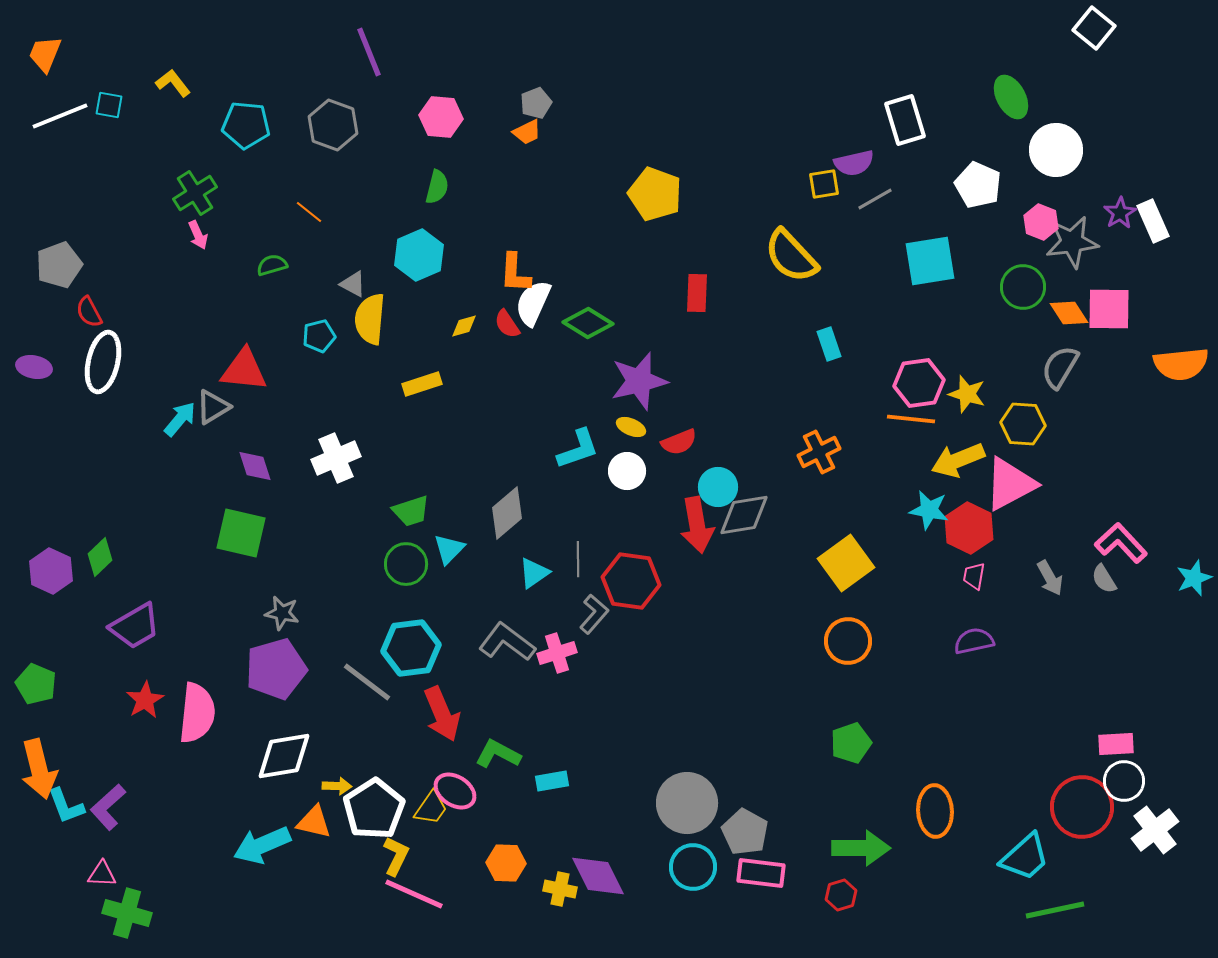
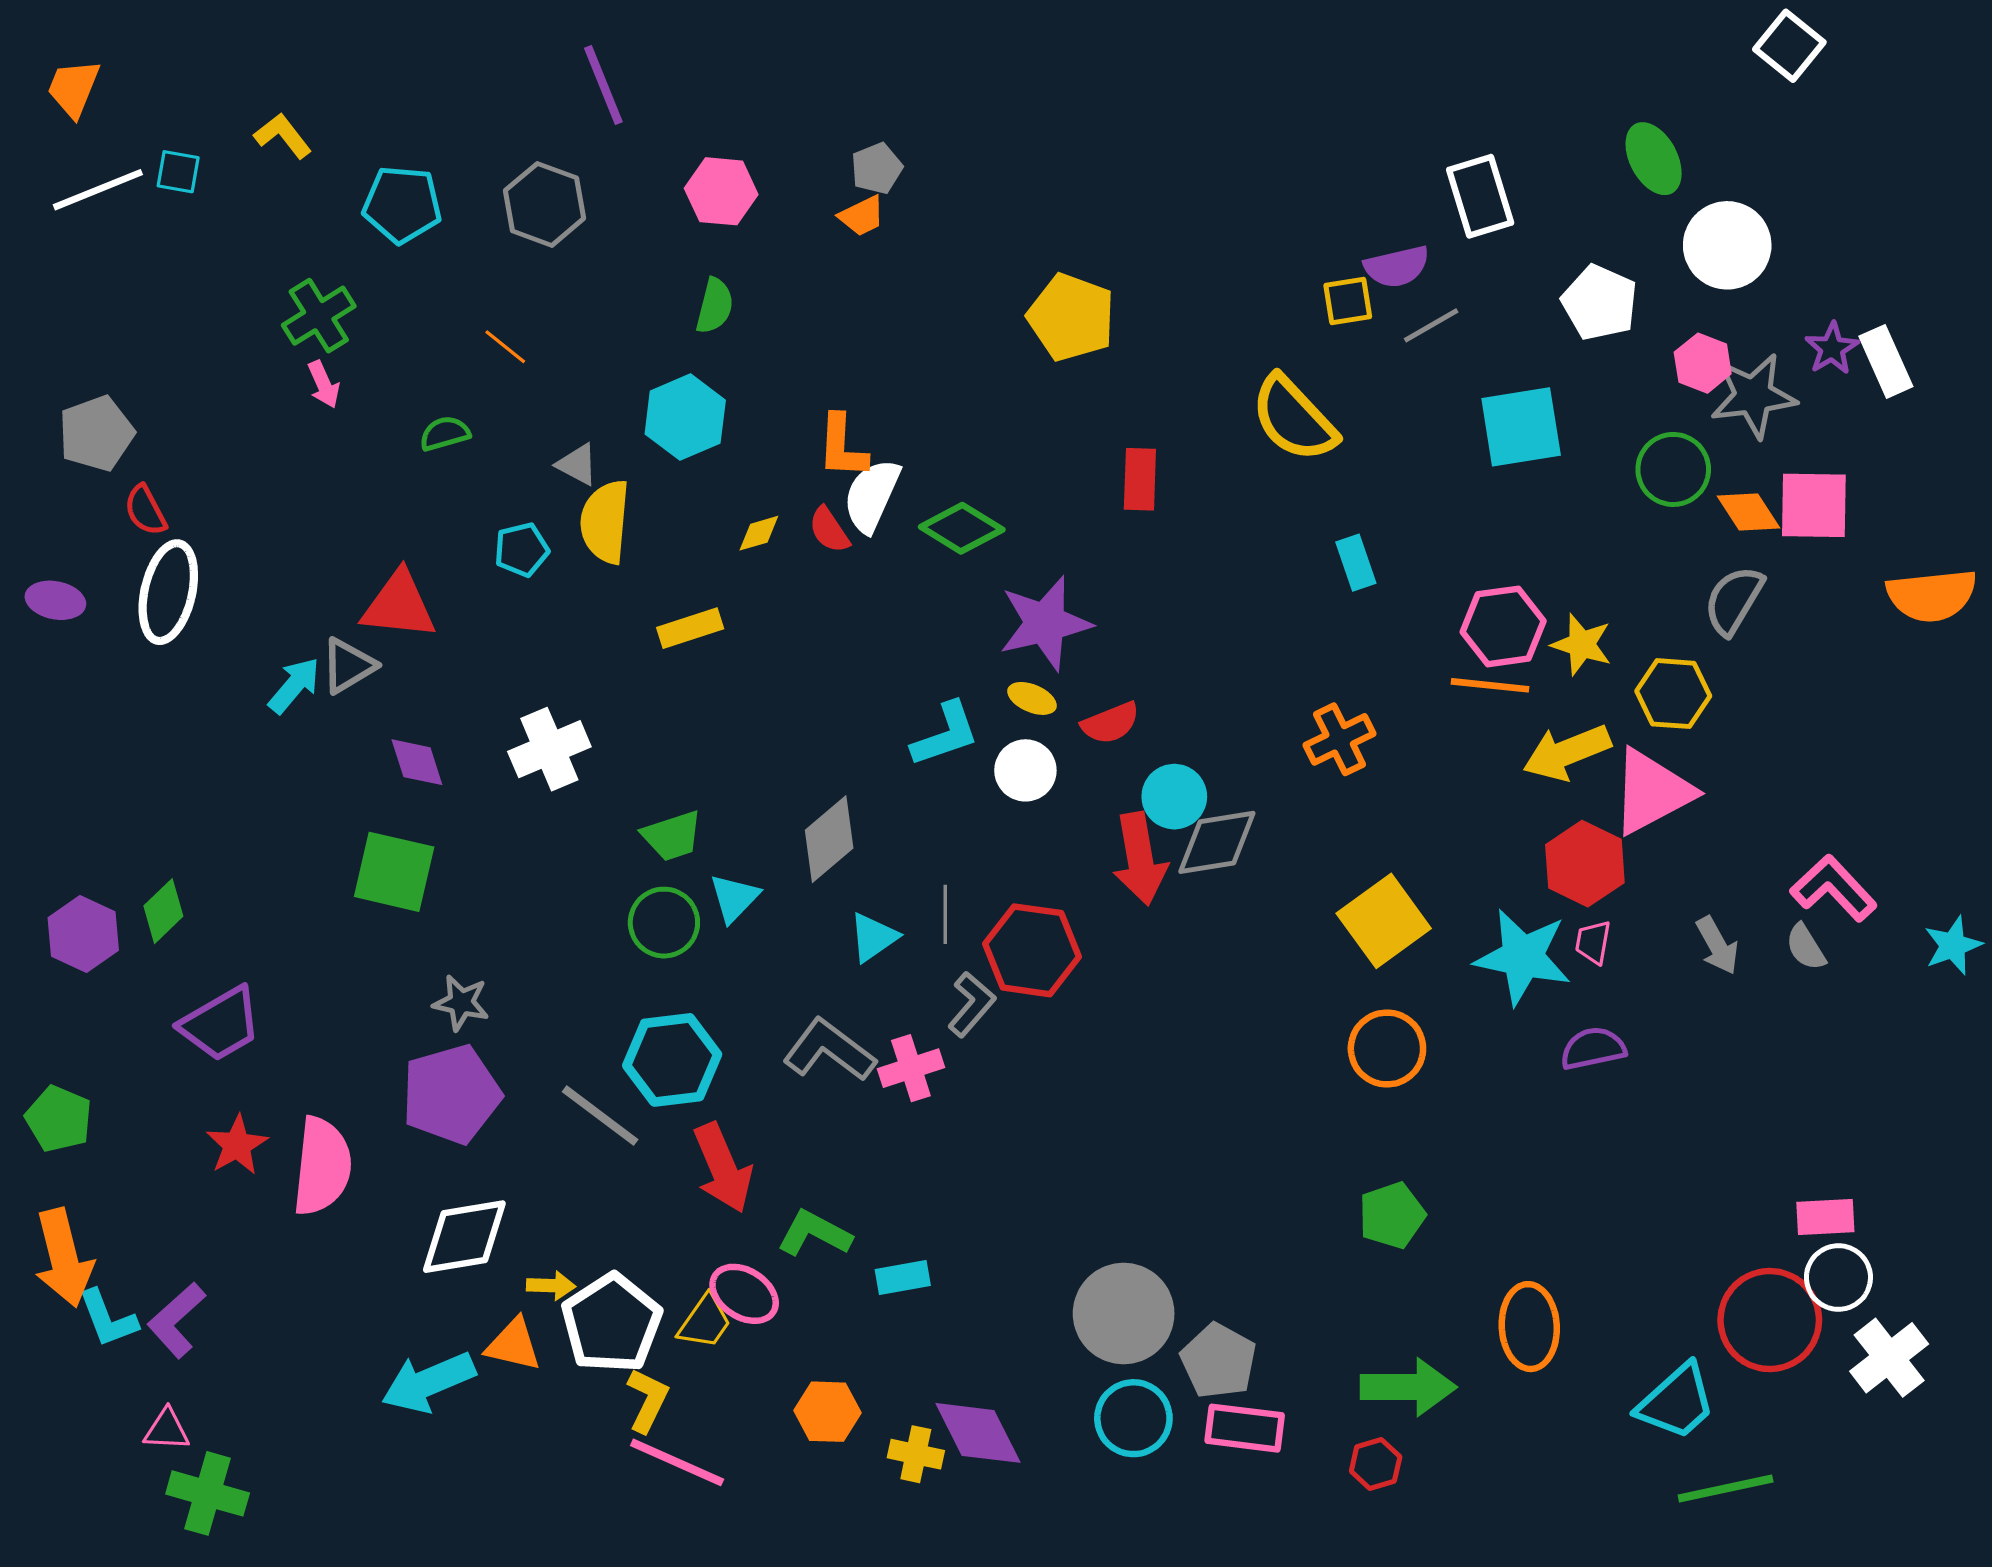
cyan star: (929, 510) -> (1523, 957), moved, size x1.5

